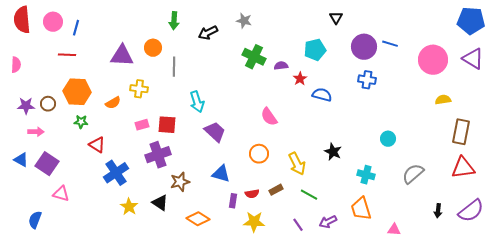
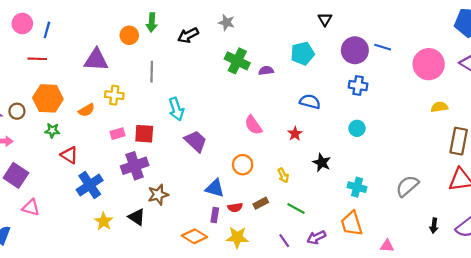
orange circle: (153, 48) -> (129, 35), moved
red star: (300, 79) -> (295, 134), moved
cyan circle: (388, 139) -> (357, 128), moved
yellow arrow: (297, 164) -> (283, 175), size x0.6
blue triangle: (221, 174) -> (215, 188), moved
orange diamond: (198, 219) -> (194, 236), moved

